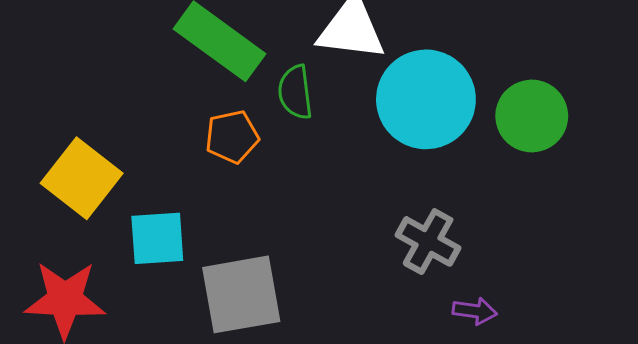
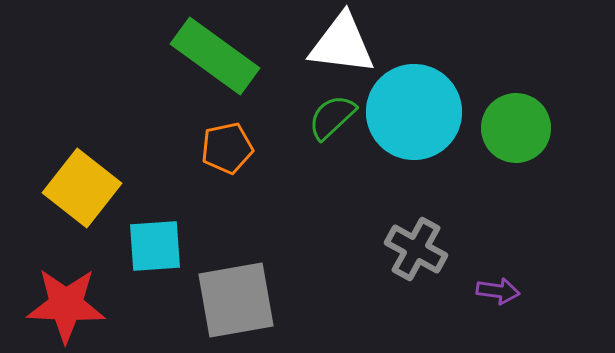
green semicircle: (295, 92) -> (332, 117), moved, turned 54
purple arrow: (475, 311) -> (498, 291), moved

